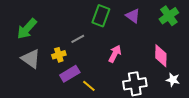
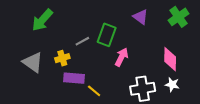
green rectangle: (101, 16) -> (107, 35), moved
green arrow: (27, 29) -> (42, 20), moved
purple rectangle: (70, 74) -> (74, 78), turned 36
white star: (173, 80) -> (172, 85), moved

